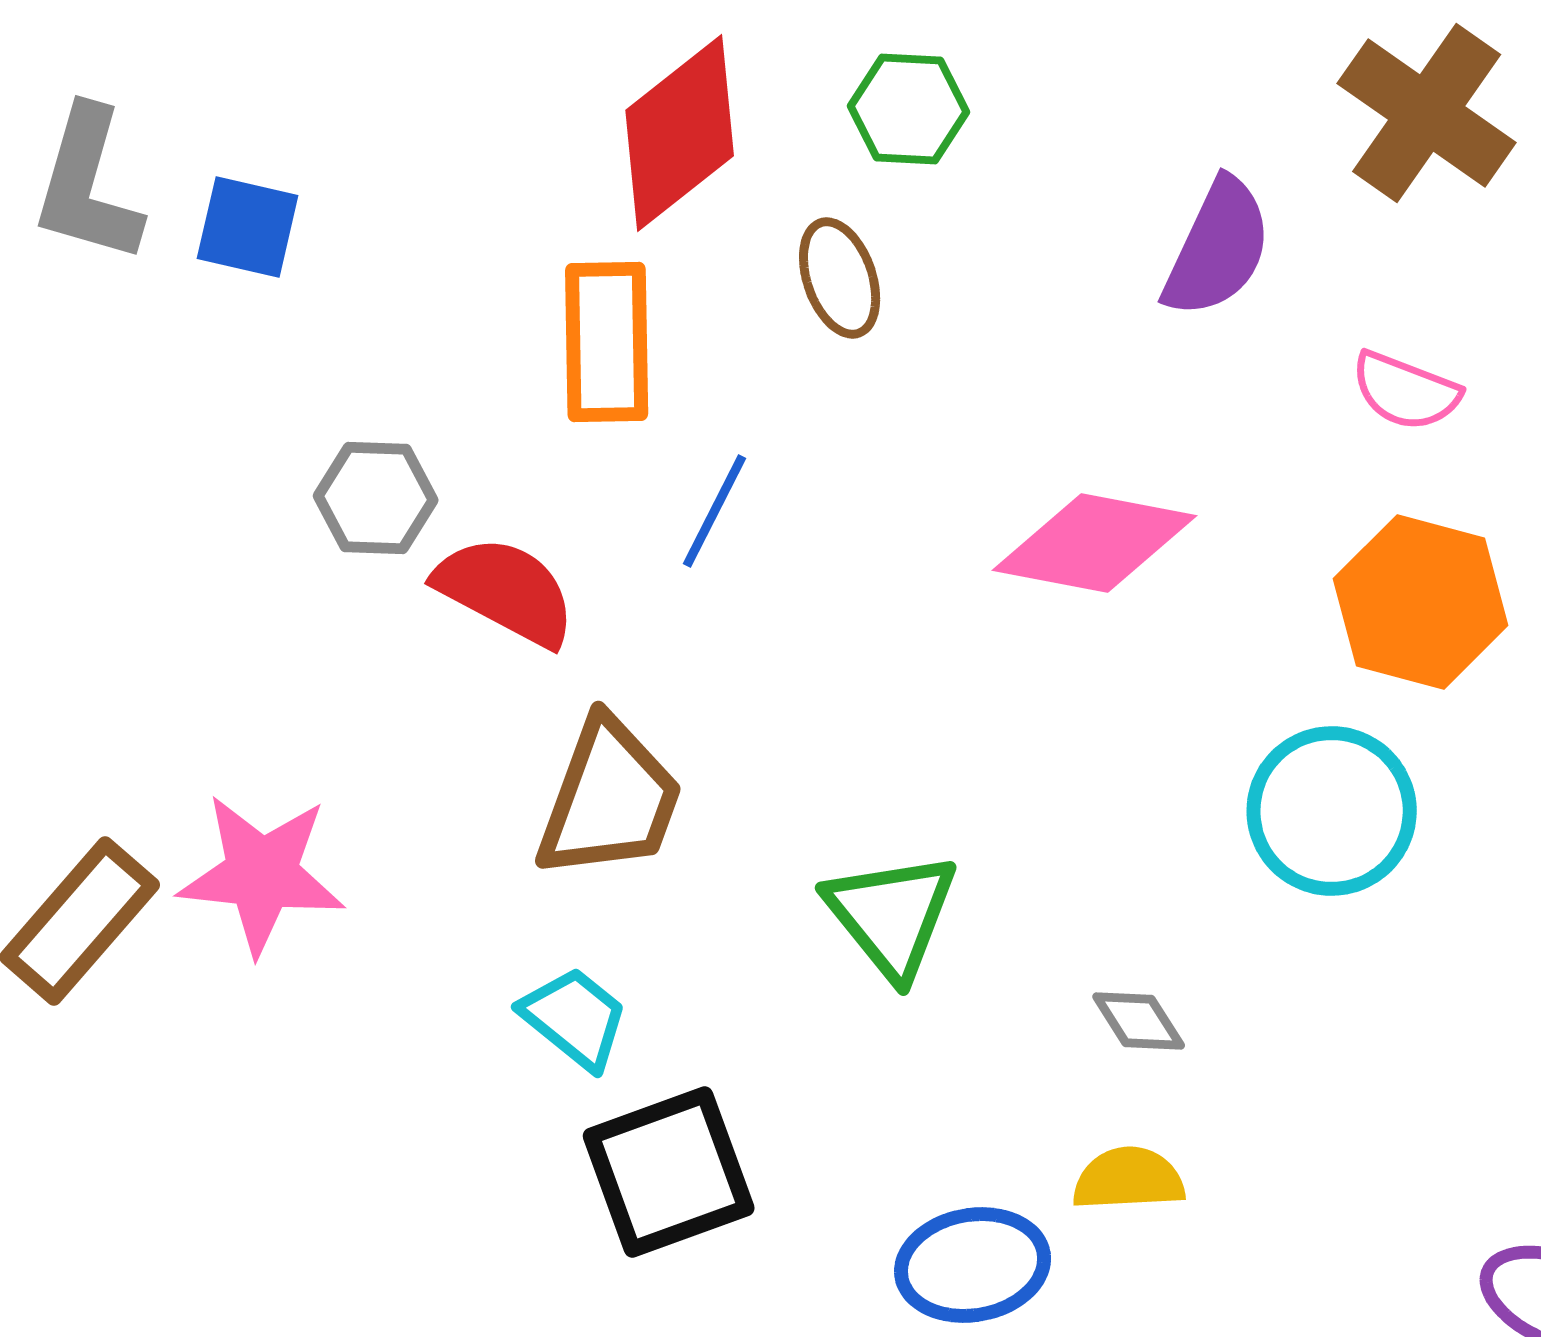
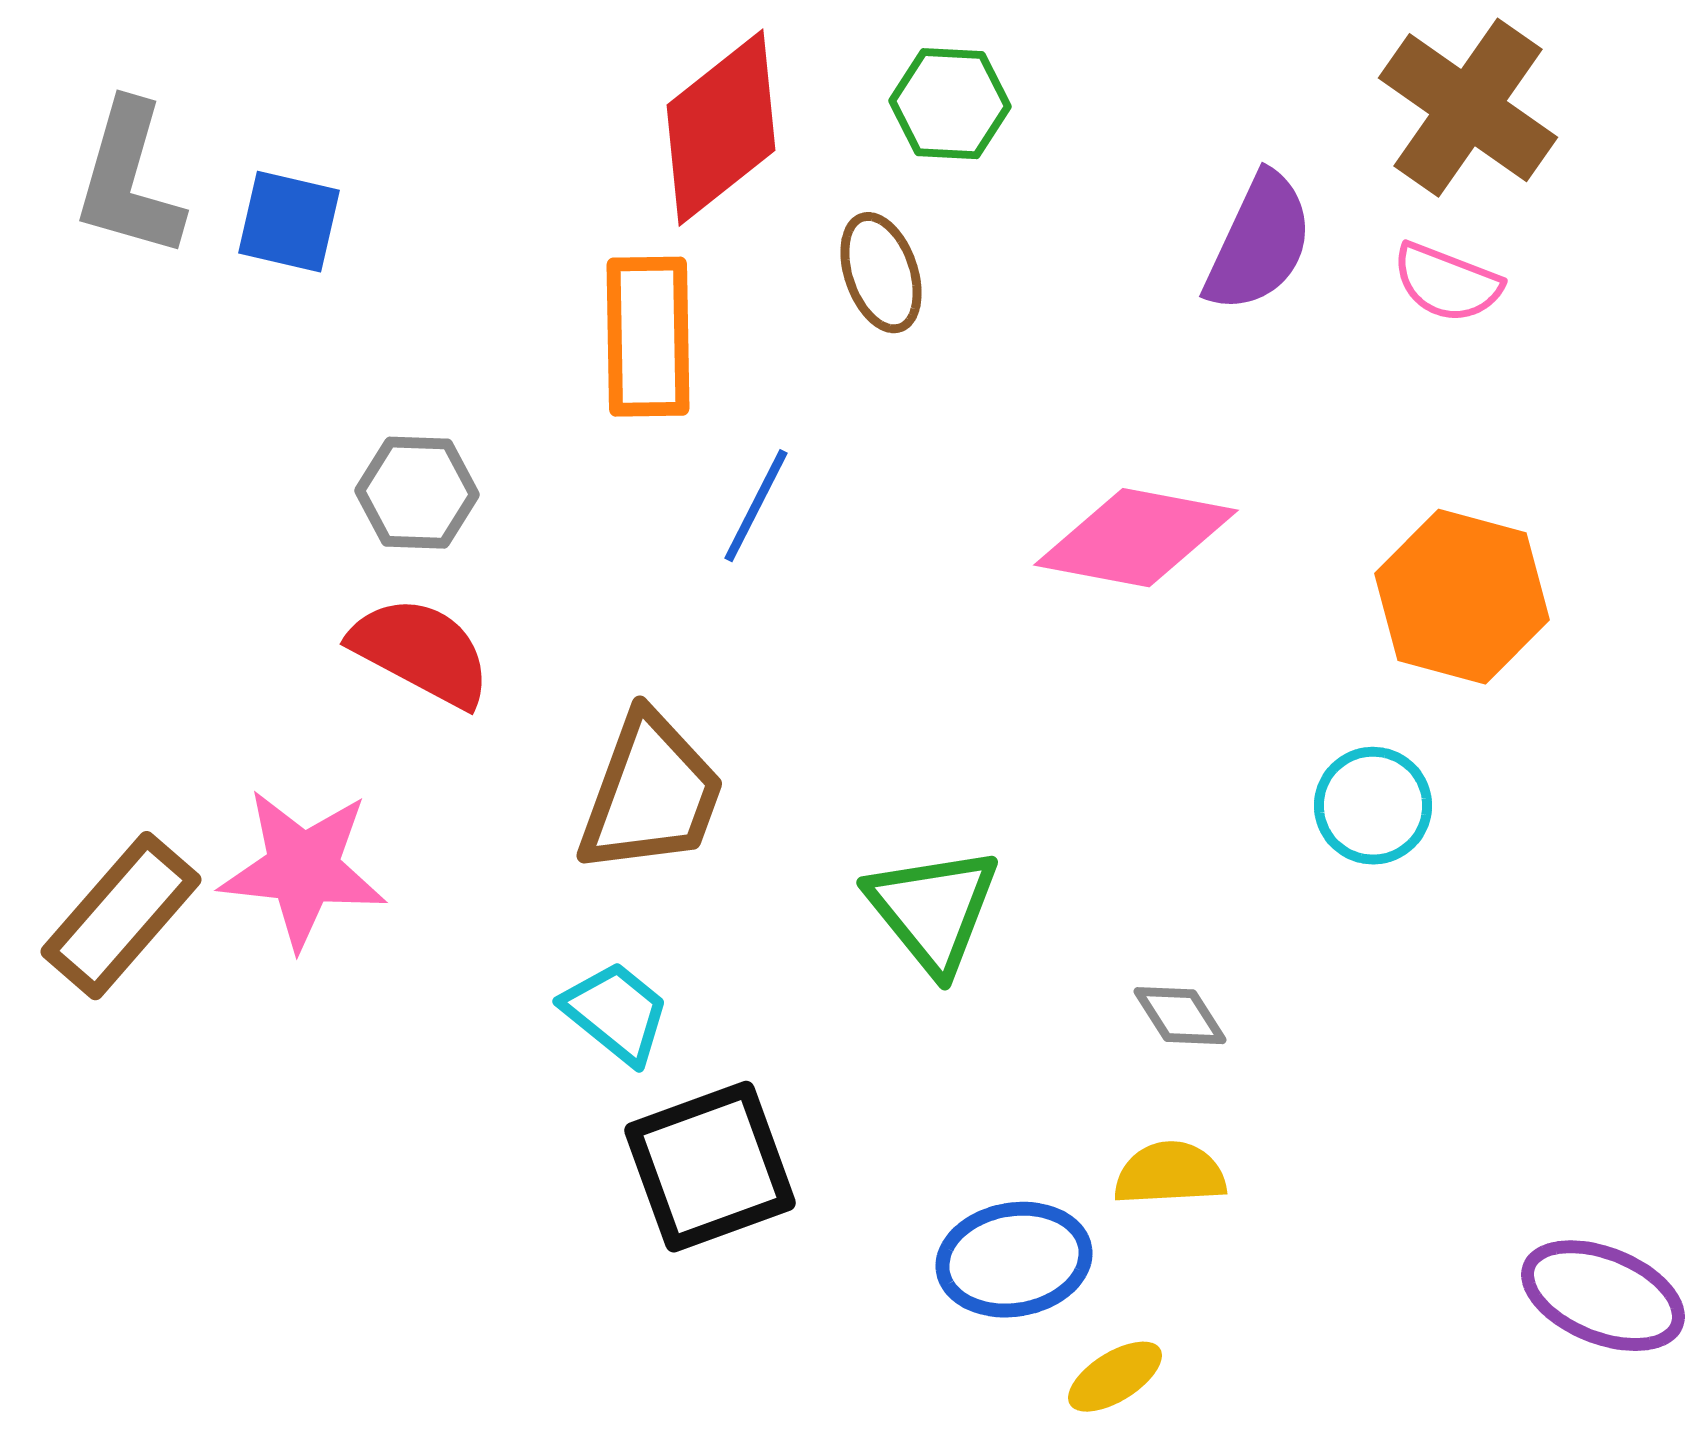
pink semicircle: (1406, 391) -> (1447, 283), moved
red semicircle: (506, 591) -> (421, 652), moved
cyan circle: (1332, 811) -> (1373, 806), size x0.7

